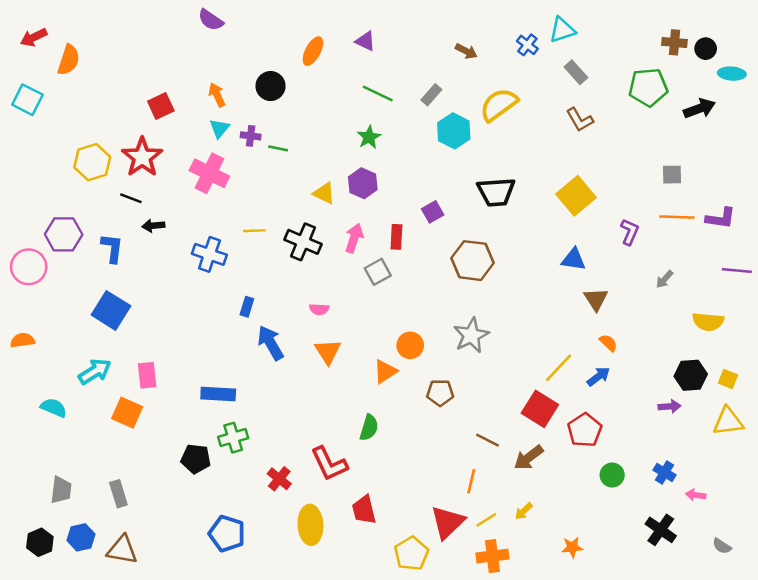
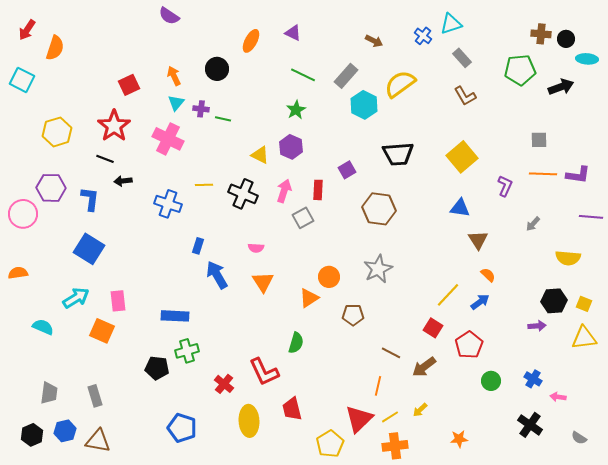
red arrow: (34, 37) -> (27, 30), turned -30
gray rectangle: (431, 95) -> (346, 76), size x1.4
yellow hexagon: (92, 162) -> (57, 132), moved
red square: (540, 409) -> (433, 328), size x0.7

